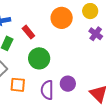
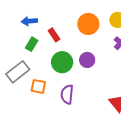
purple circle: (68, 84) -> (87, 60), moved

